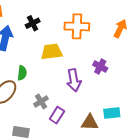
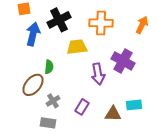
black cross: (33, 23) -> (59, 20), size x1.6
purple cross: (100, 67) -> (123, 61), size x1.6
gray cross: (41, 101) -> (53, 101), moved

